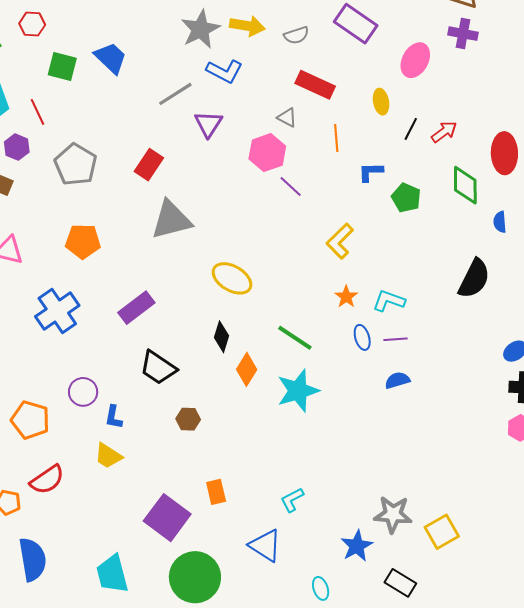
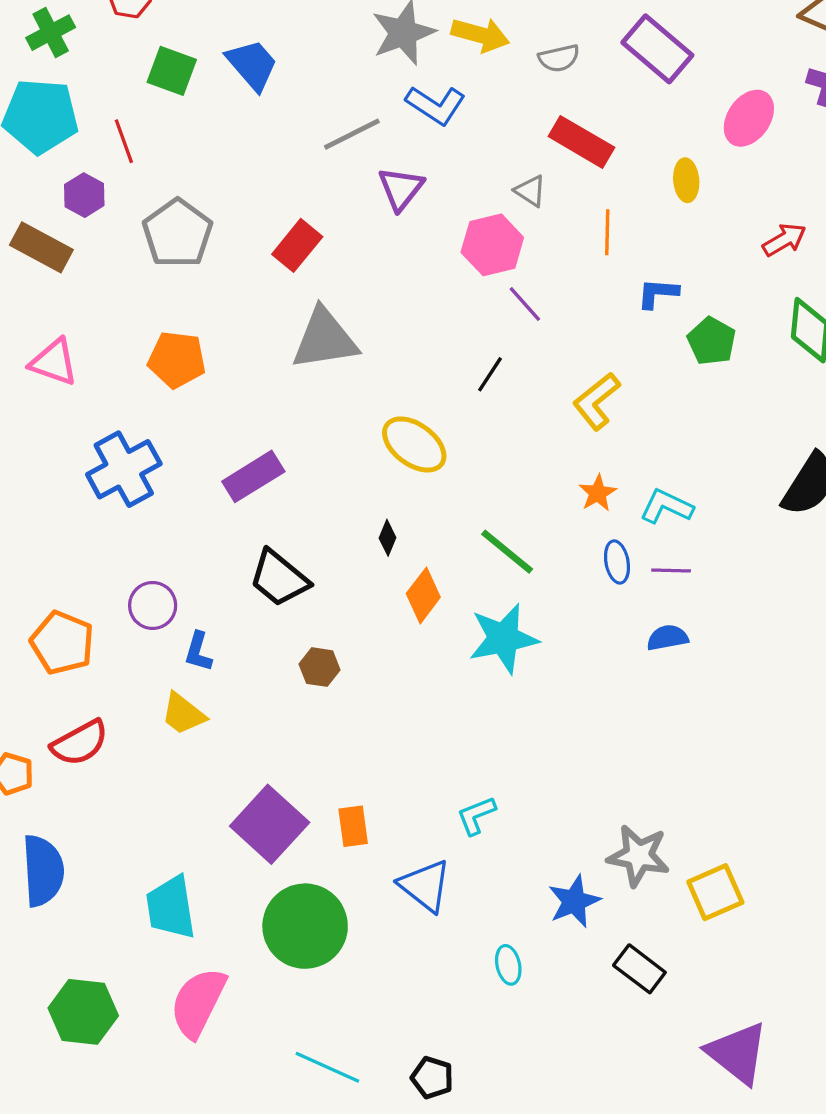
black line: (411, 129) -> (490, 374), moved
black diamond: (221, 337) -> (387, 538), size x0.7
orange rectangle: (216, 492) -> (353, 826), moved

